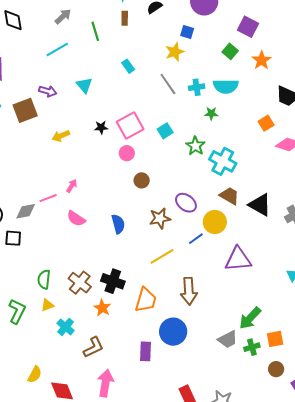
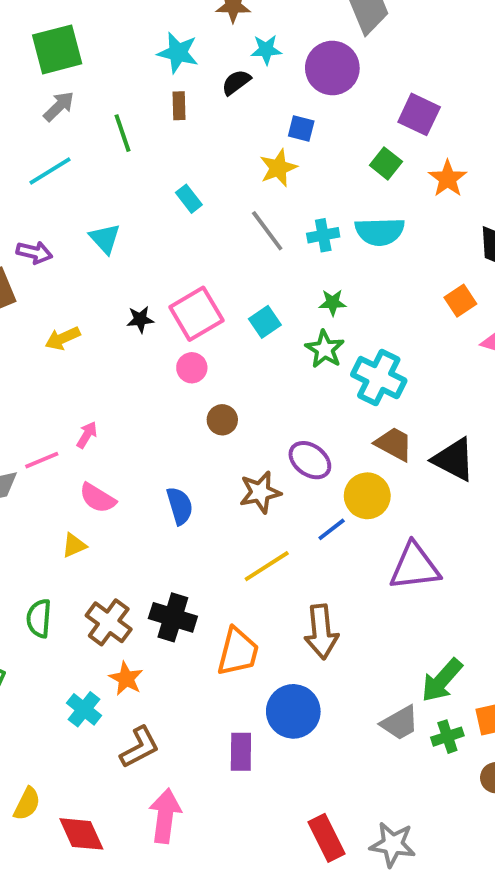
green star: (211, 113) -> (333, 303), moved
yellow triangle: (47, 305) -> (74, 545), moved
orange star: (102, 308) -> (126, 679), moved

